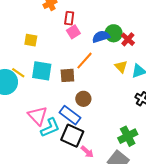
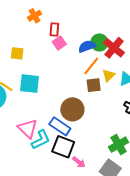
red cross: (128, 39) -> (114, 48), size x1.5
orange line: (85, 61) -> (91, 66), moved
yellow triangle: (121, 67) -> (109, 75), turned 32
brown square: (67, 75) -> (94, 85), moved
brown circle: (83, 99) -> (72, 109), size x1.5

